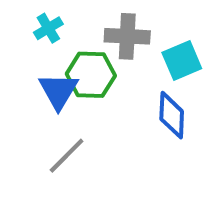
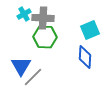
gray cross: (127, 36) -> (43, 18), moved
blue triangle: (58, 91) -> (21, 66), moved

